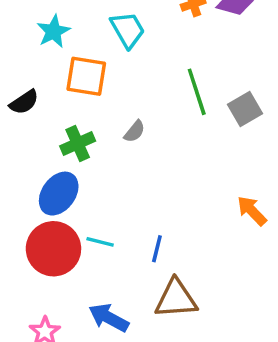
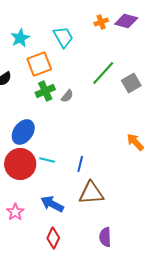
orange square: (86, 76) -> (39, 64), turned -30
green line: (197, 92) -> (103, 73), turned 60
green cross: (78, 144) -> (45, 91), moved

